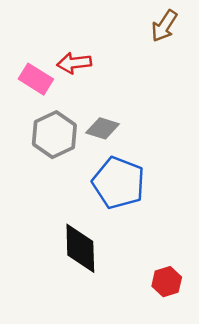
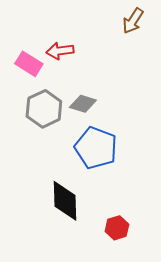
red hexagon: (167, 282) -> (117, 228), moved

